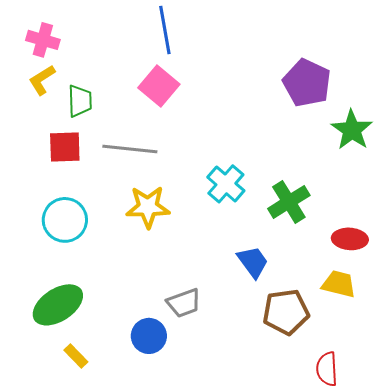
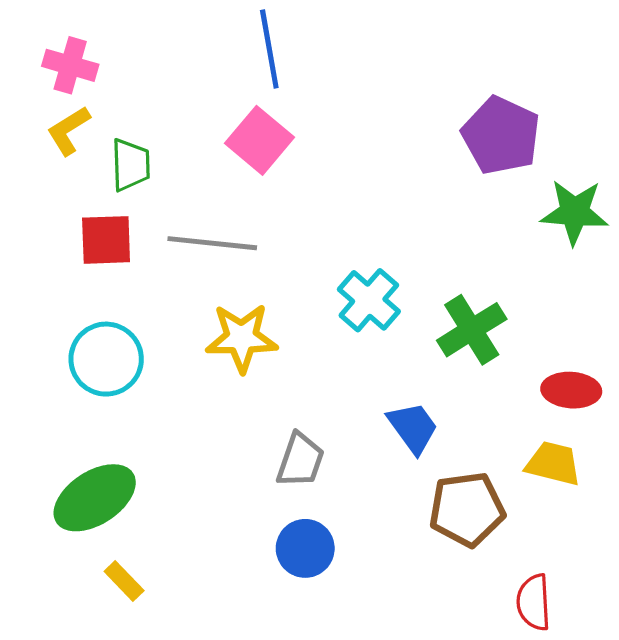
green star: (352, 130) -> (575, 212), turned -30
gray trapezoid: (184, 303) -> (300, 460), moved, turned -51
blue circle: (149, 336) -> (305, 548), moved

